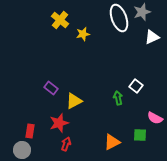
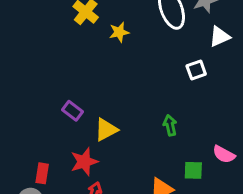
white square: (136, 86) -> (196, 70), moved, turned 32
green square: (140, 135) -> (193, 170), moved

